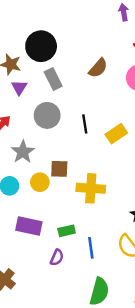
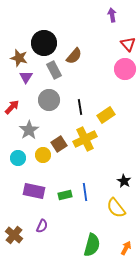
brown semicircle: (98, 68) -> (74, 56), moved
brown square: (59, 169) -> (59, 144), turned -35
yellow cross: (91, 188) -> (85, 139), moved, turned -30
blue line: (91, 248) -> (85, 192), moved
purple semicircle: (57, 258) -> (42, 226), moved

